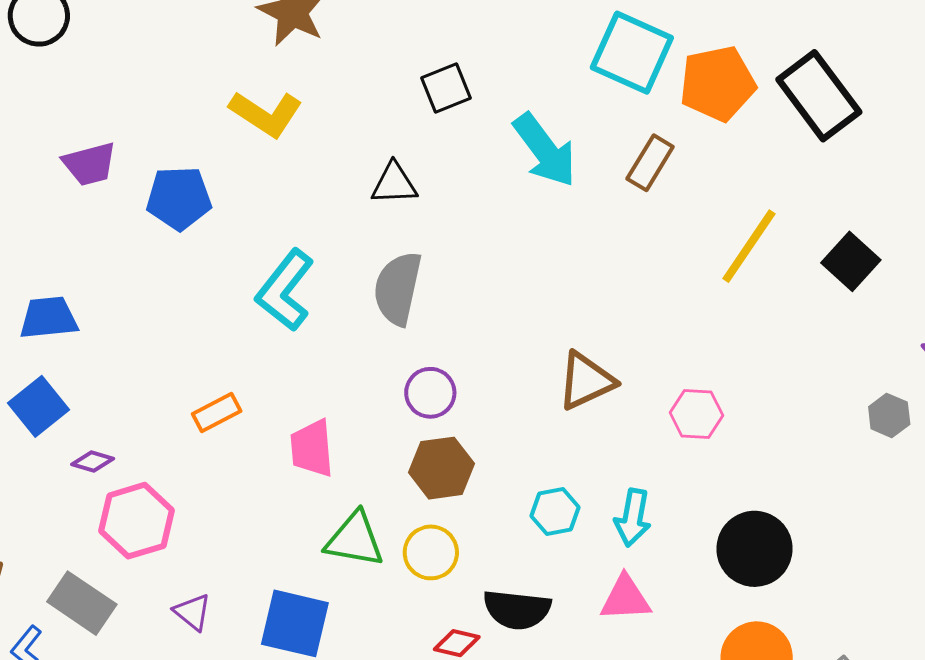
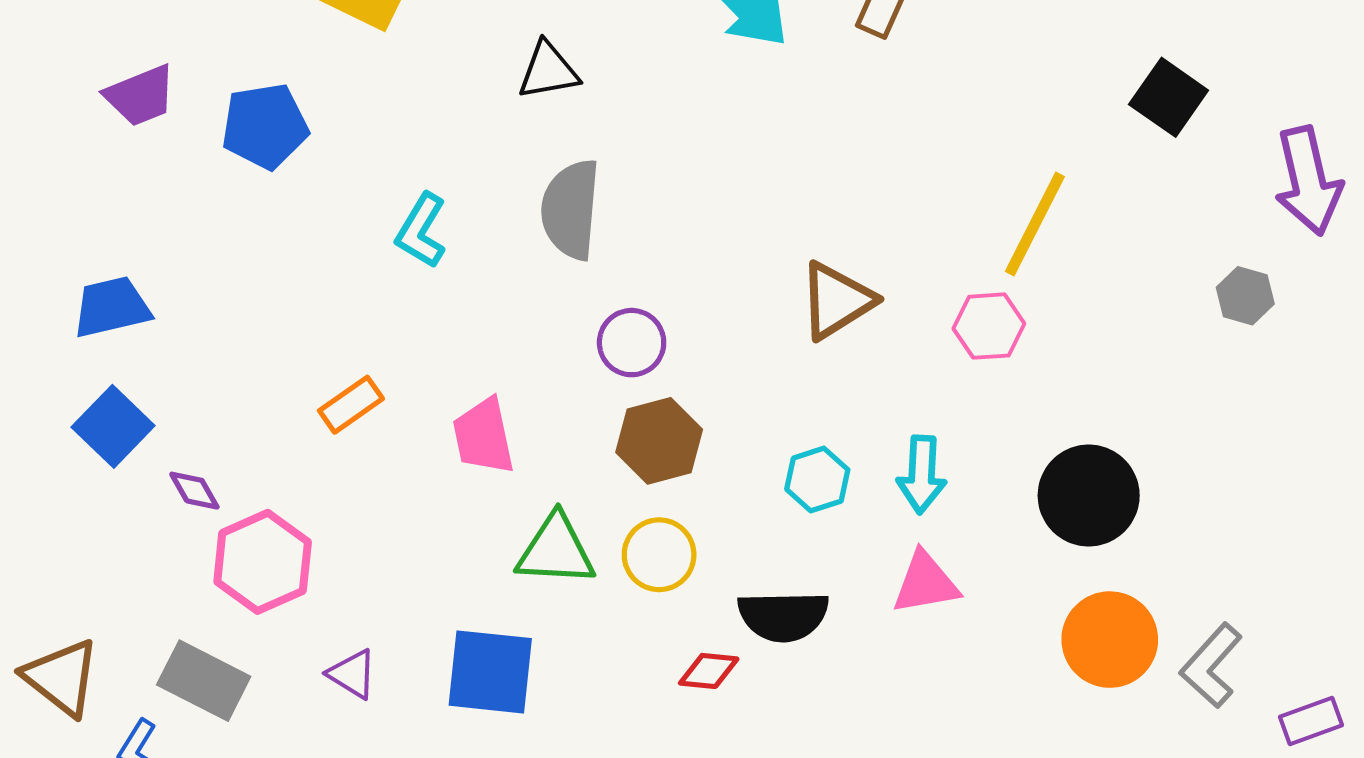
yellow line: (749, 246) -> (1035, 224), moved
cyan L-shape: (285, 290) -> (421, 231), size x0.7
purple diamond: (93, 461) -> (194, 491), turned 51

